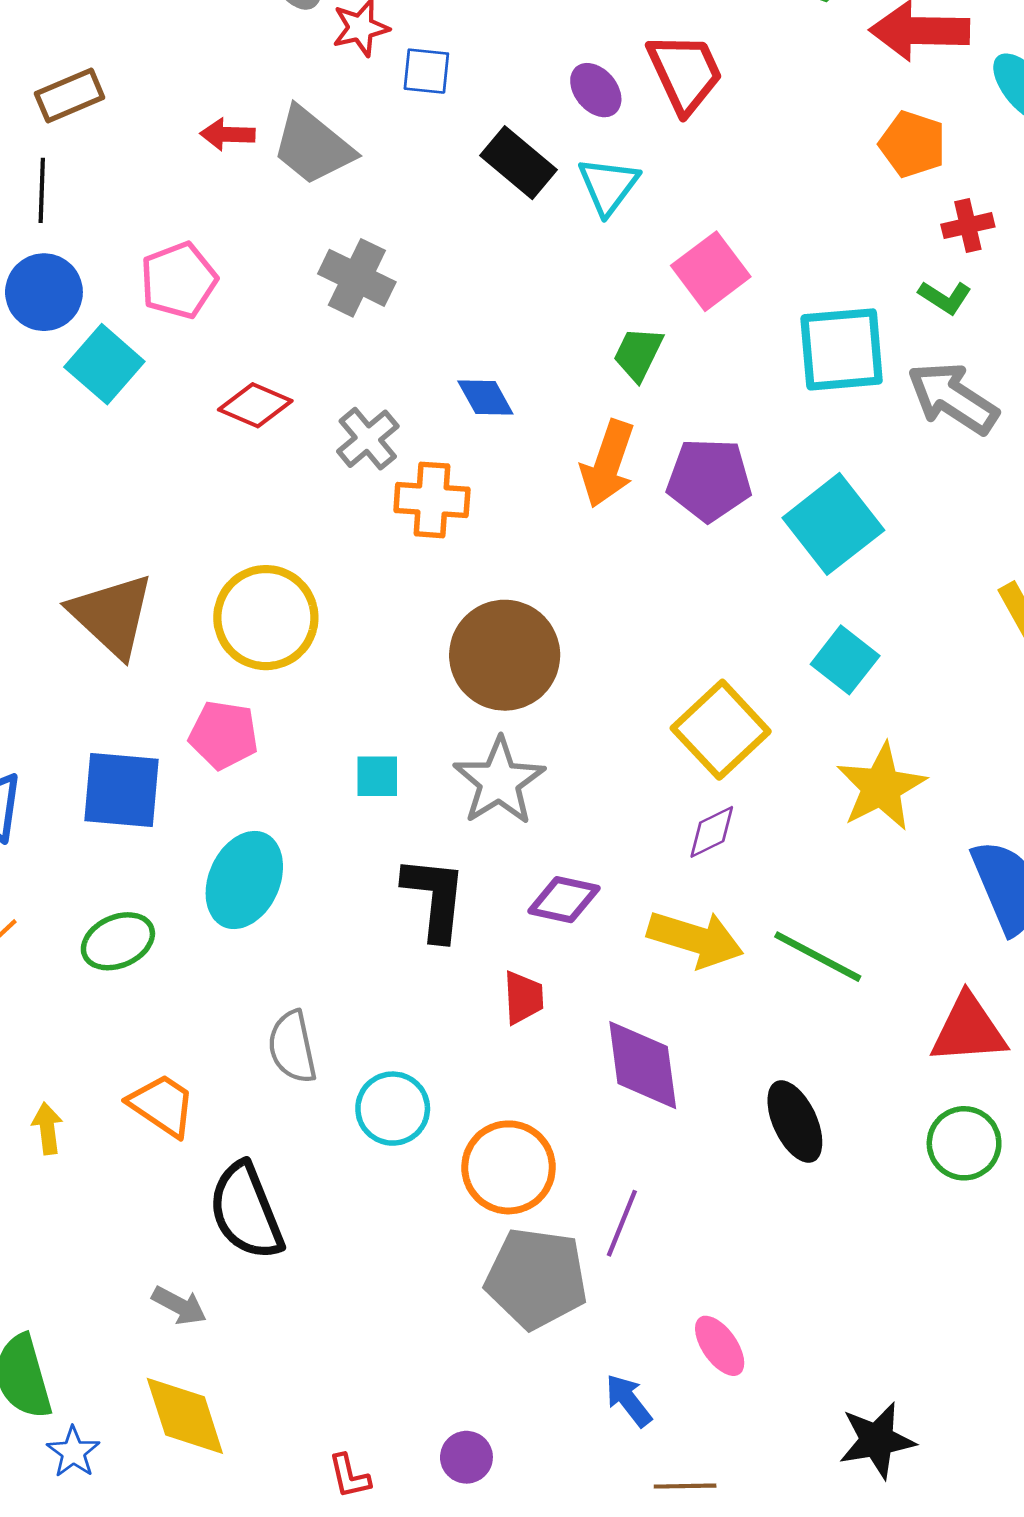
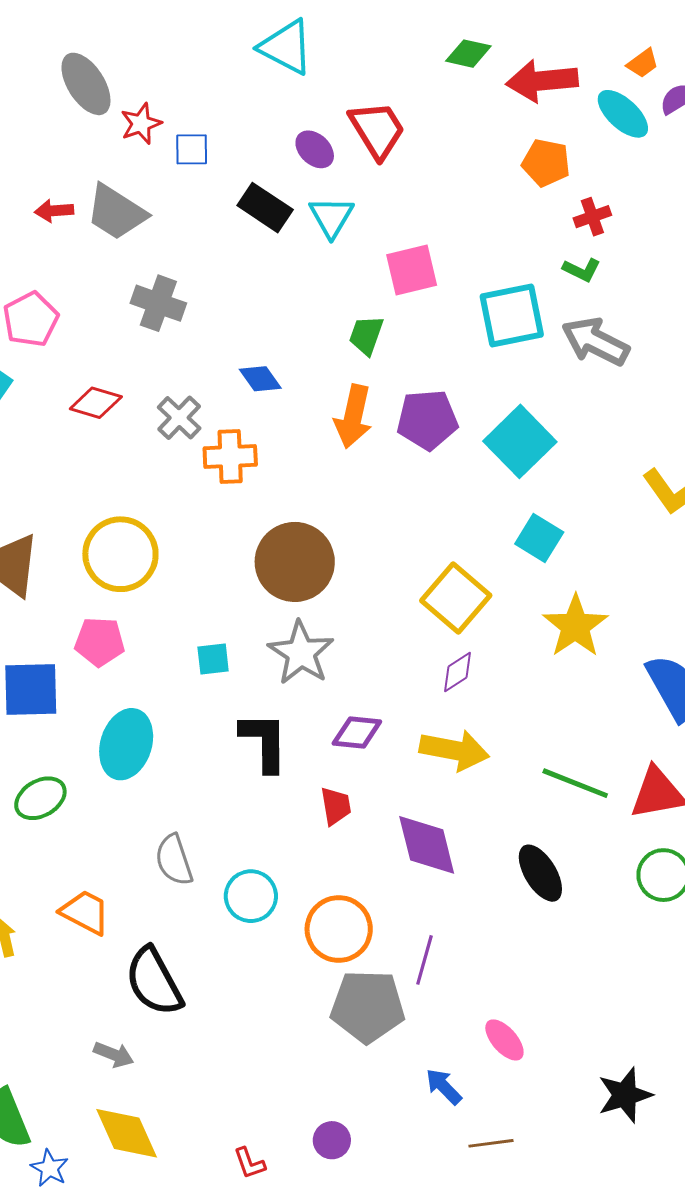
pink square: (711, 271) -> (412, 270), turned 30
green line: (818, 957) -> (575, 783), moved

